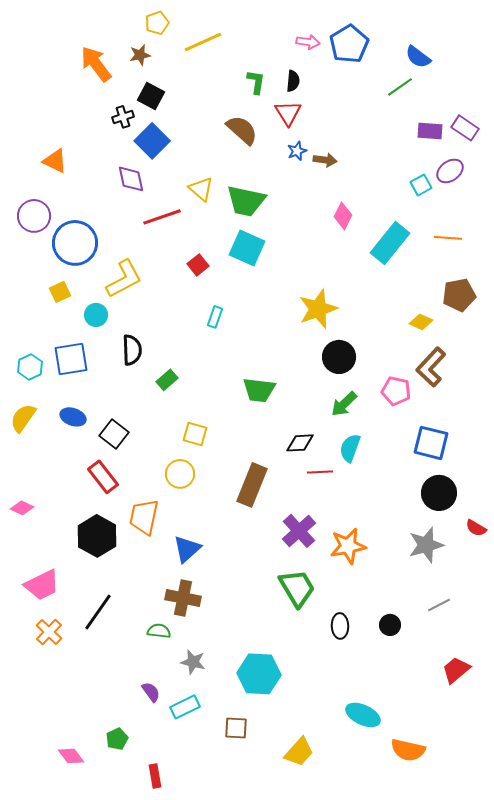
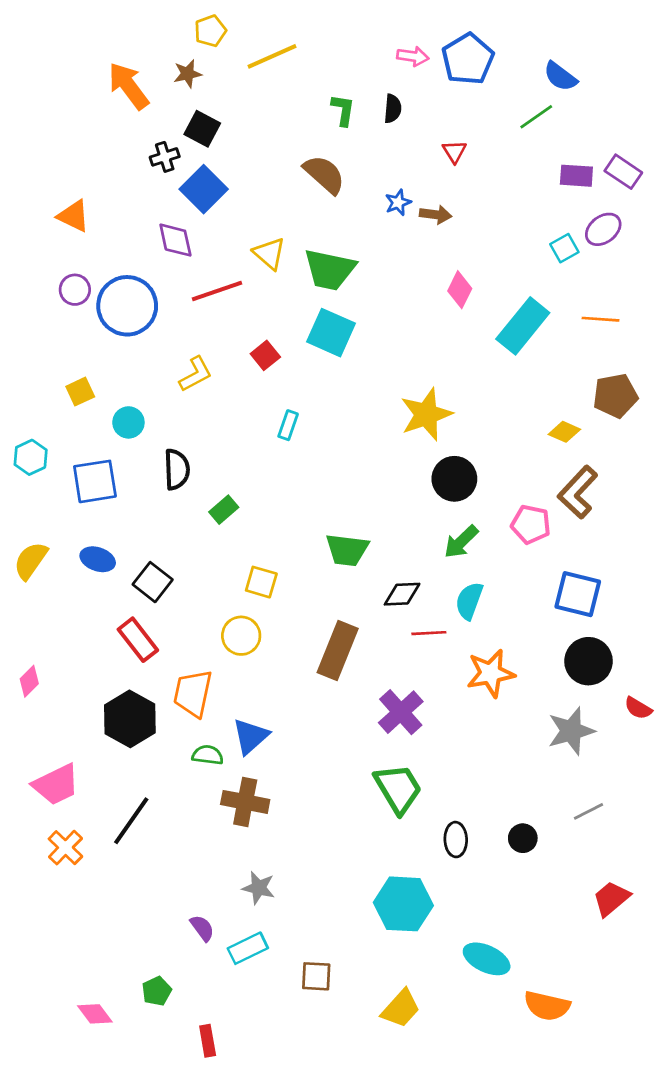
red triangle: (288, 113) -> (454, 152), moved, size x0.7
purple circle: (34, 216) -> (75, 290), moved, size x0.7
blue circle: (75, 243) -> (127, 306), moved
yellow L-shape: (124, 279) -> (196, 374), moved, size x0.7
cyan hexagon: (30, 367) -> (31, 457), moved
green trapezoid: (259, 390) -> (347, 550), moved
pink diamond: (22, 508) -> (29, 681), turned -70
orange star: (348, 546) -> (491, 673), moved
green semicircle: (159, 631) -> (208, 755), moved
cyan hexagon: (259, 674) -> (403, 904), moved

